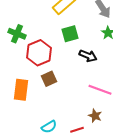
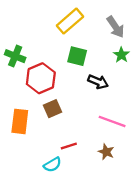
green square: (70, 34) -> (77, 56), turned 30
red line: (77, 130) -> (69, 146), moved

